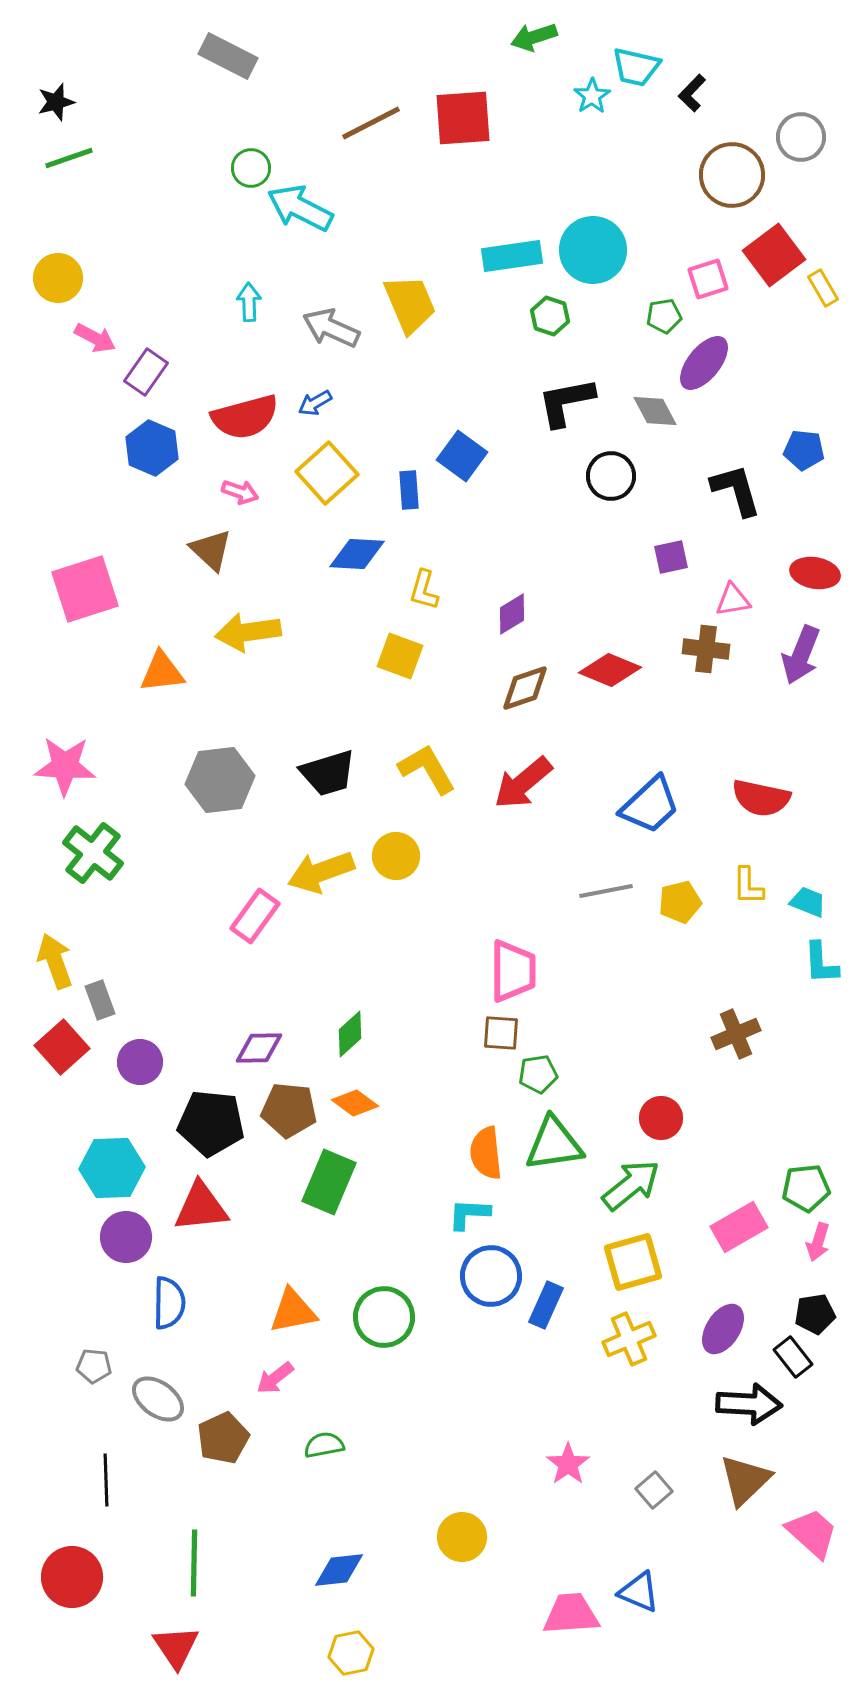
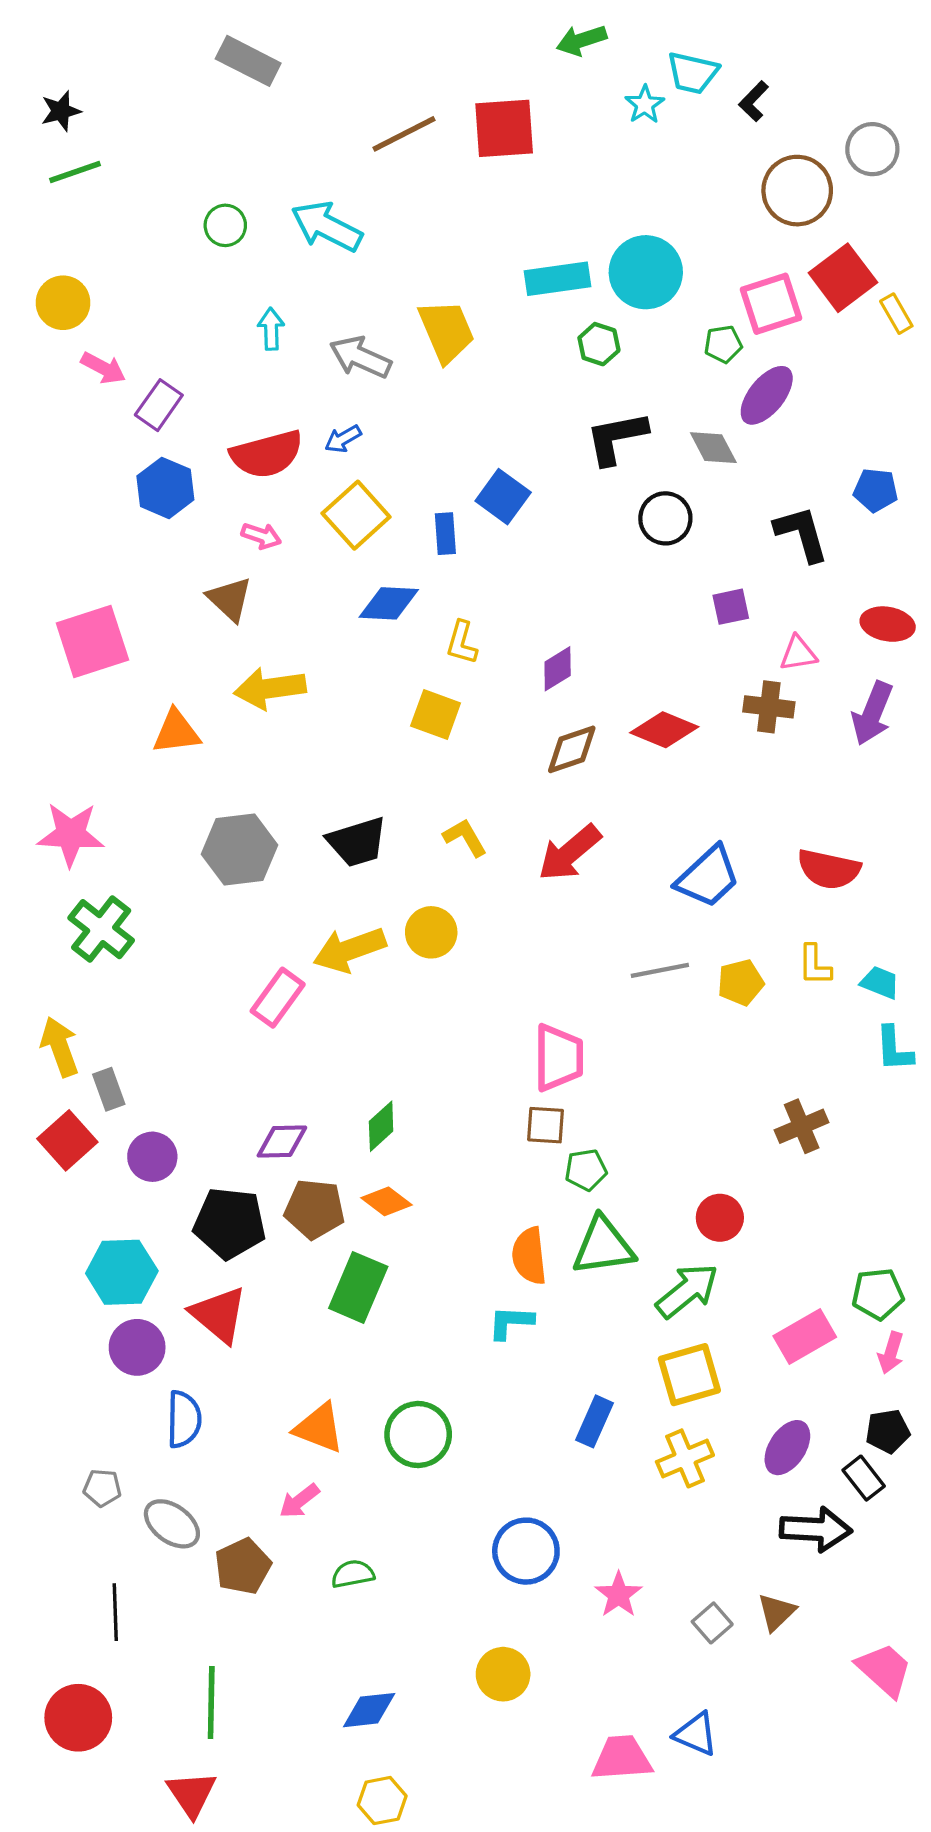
green circle: (251, 168) -> (225, 225), moved
pink square: (708, 279) -> (771, 304), size x1.4
yellow L-shape: (427, 769) -> (465, 838), size x0.7
red triangle: (201, 1207) -> (219, 1315), turned 46
blue circle: (491, 1276) -> (526, 1551), moved
orange triangle: (293, 1311) -> (319, 1428), turned 32
brown triangle: (745, 1480) -> (776, 1612), moved, size x0.7

